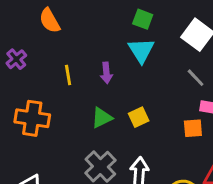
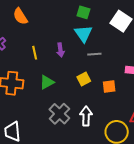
gray line: (196, 78) -> (94, 54), moved, turned -48
green triangle: (102, 118) -> (47, 82), moved
orange square: (193, 128) -> (109, 86), moved

